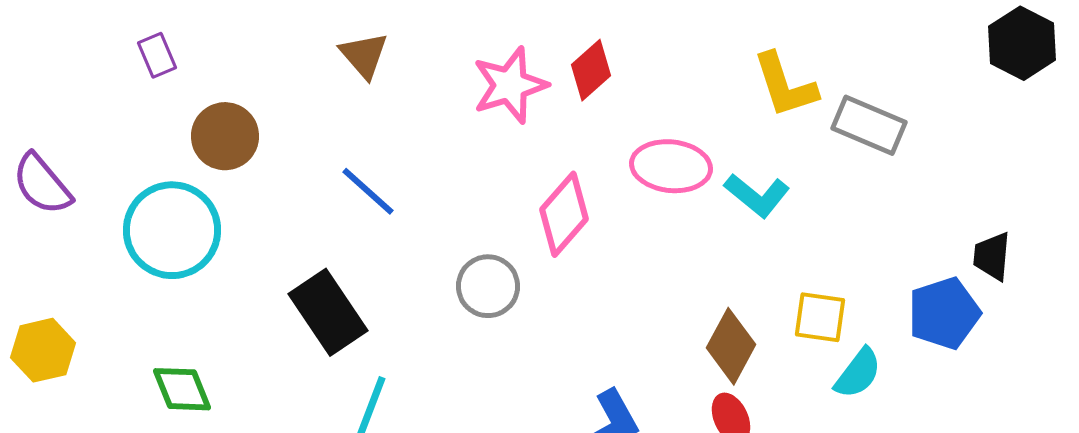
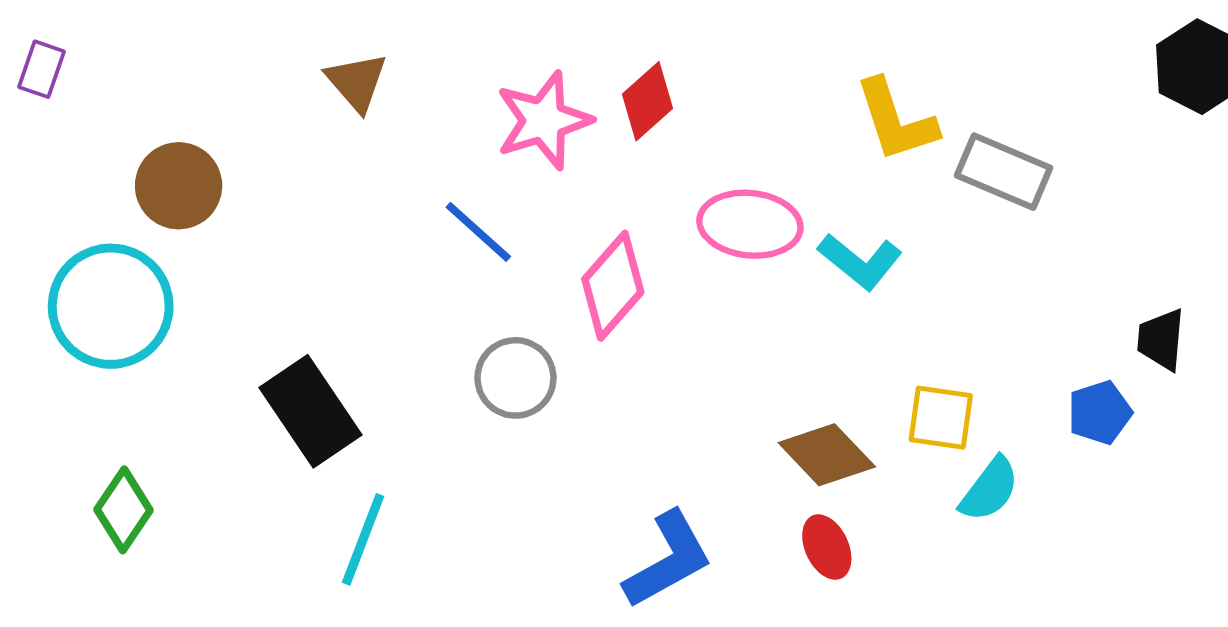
purple rectangle: (157, 55) -> (41, 69), moved, turned 42
blue line: (368, 191) -> (478, 232), moved
blue pentagon: (944, 313) -> (1100, 413), size x0.7
brown diamond: (731, 346) -> (827, 455), turned -72
green diamond: (182, 389) -> (123, 510), turned 56

